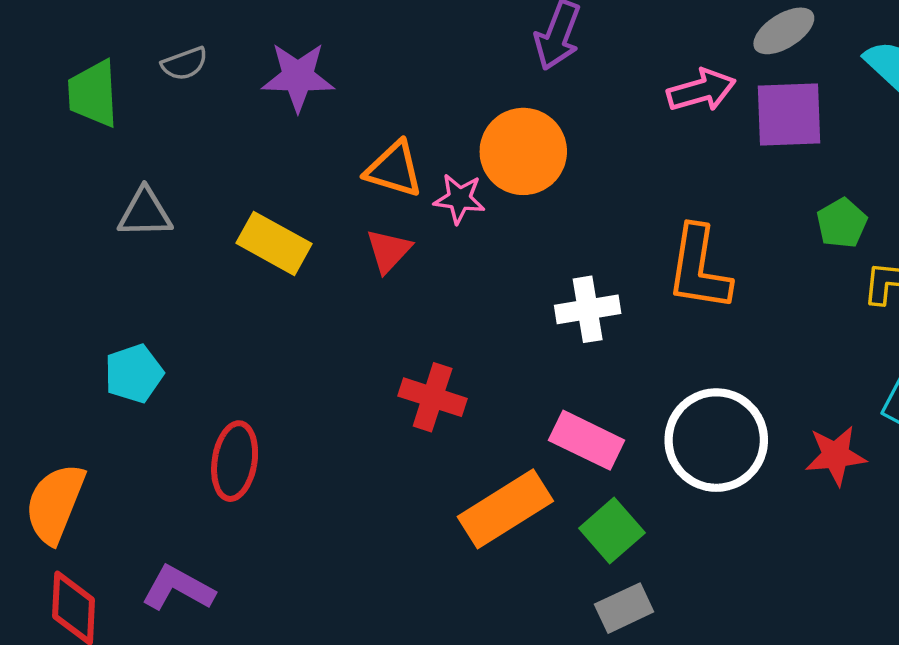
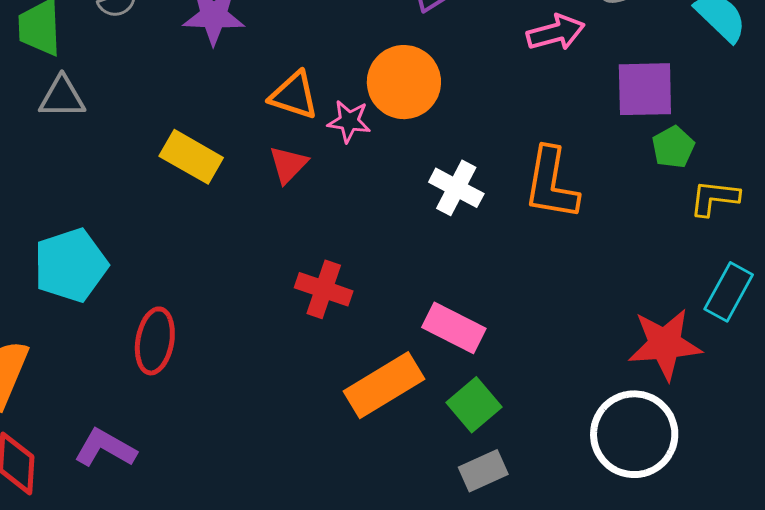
purple square: (789, 115) -> (645, 89), moved
gray triangle: (145, 213) -> (62, 97), moved
white cross: (588, 309) -> (456, 188), moved, turned 36
cyan pentagon: (134, 373) -> (71, 265), size x1.5
white circle: (716, 440) -> (634, 434), moved
red star: (836, 455) -> (665, 344), size x1.4

